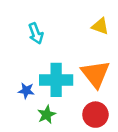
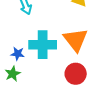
green star: (47, 115) -> (13, 74), moved

